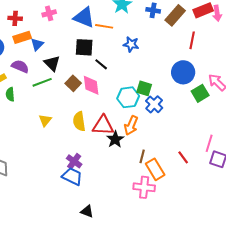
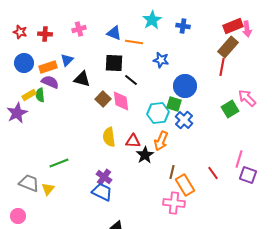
brown rectangle: (175, 15) -> (228, 47), moved
blue triangle: (84, 17) -> (114, 33), size x0.7
orange rectangle: (22, 37) -> (48, 67), moved
red line: (192, 40) -> (222, 67), moved
black triangle: (52, 63) -> (82, 79), turned -30
blue circle: (183, 72) -> (185, 86), moved
green line: (42, 82) -> (59, 163), moved
green semicircle: (10, 94) -> (40, 95), moved
yellow triangle: (45, 120) -> (48, 189), moved
red triangle: (103, 125) -> (133, 141), size x0.7

